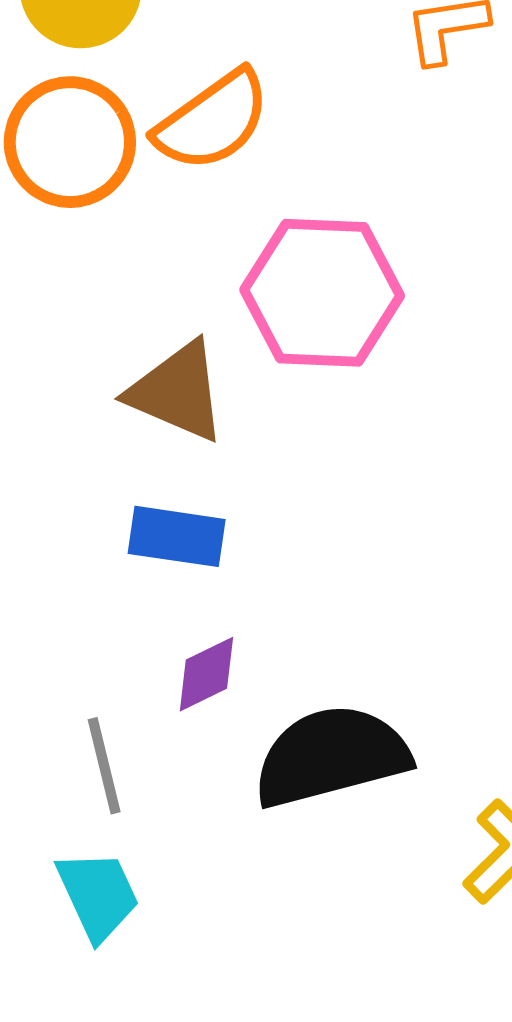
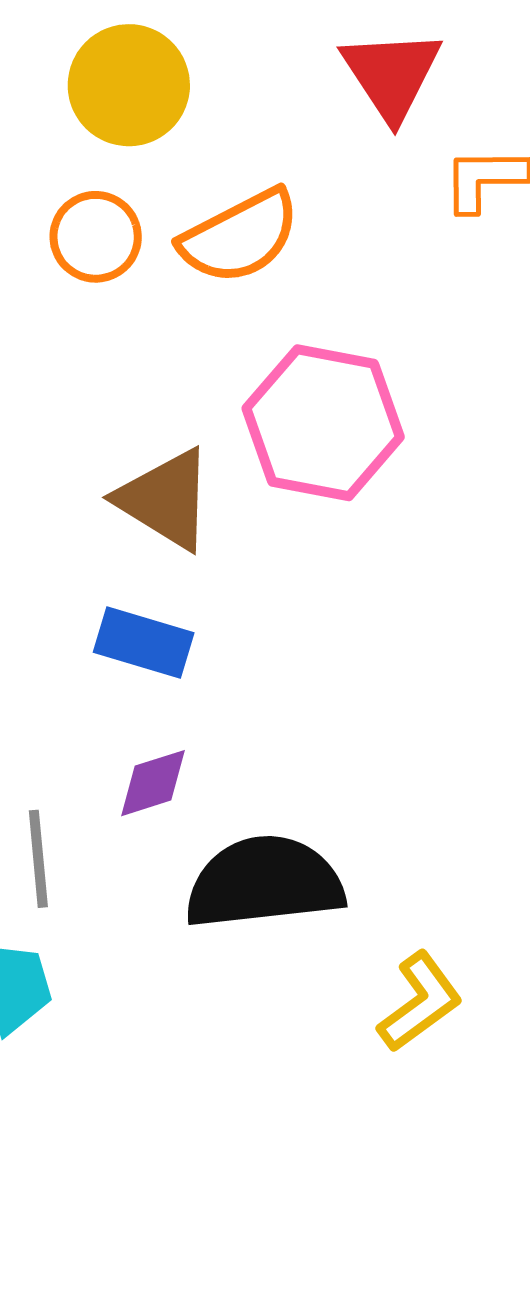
orange circle: (70, 142) -> (96, 237), size x0.7

